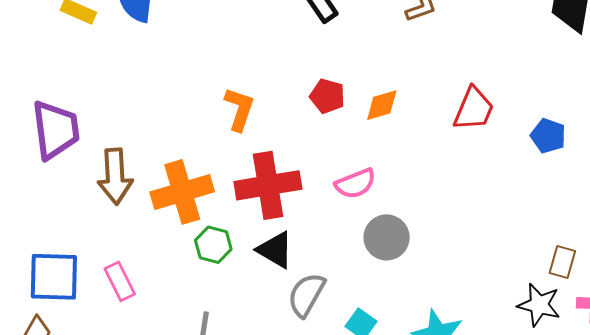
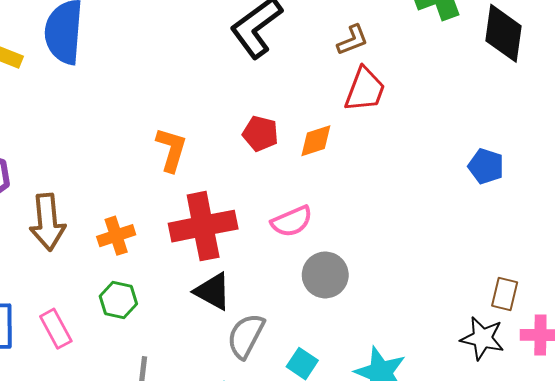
red trapezoid: (474, 109) -> (365, 89), moved
orange cross: (182, 192) -> (116, 236), size x0.6
green hexagon: (213, 245) -> (118, 300), moved

